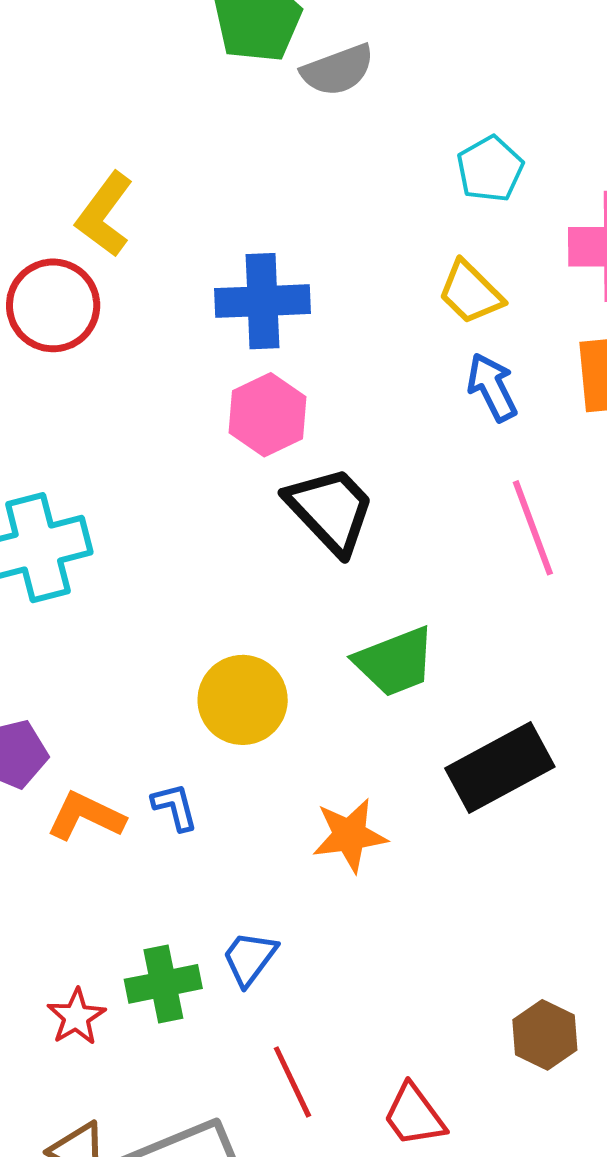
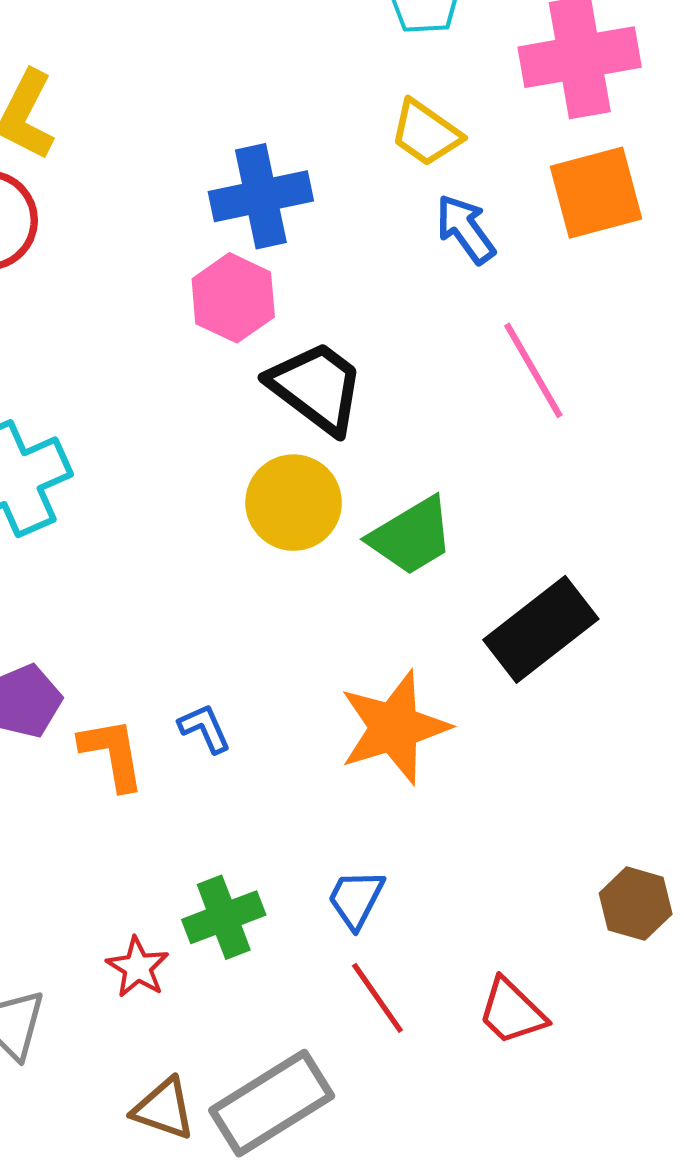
blue cross: (262, 301) -> (261, 196), moved
yellow circle: (243, 700) -> (294, 503), moved
orange L-shape: (86, 816) -> (112, 754), turned 64
orange star: (350, 835) -> (394, 727), size x1.4
blue trapezoid: (249, 958) -> (356, 899), moved

